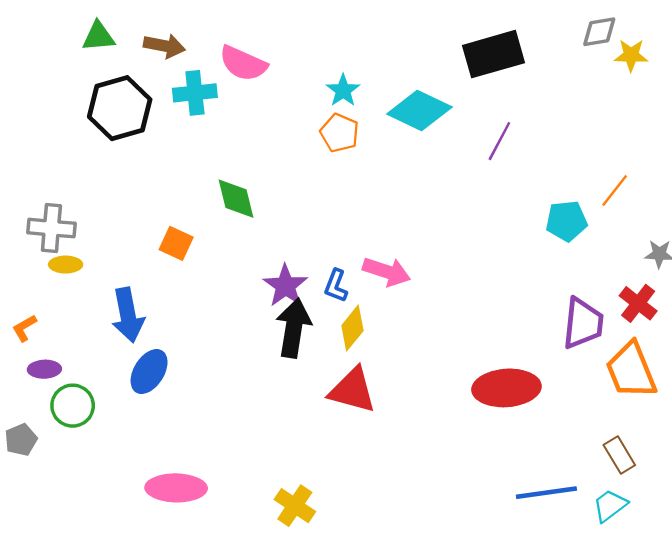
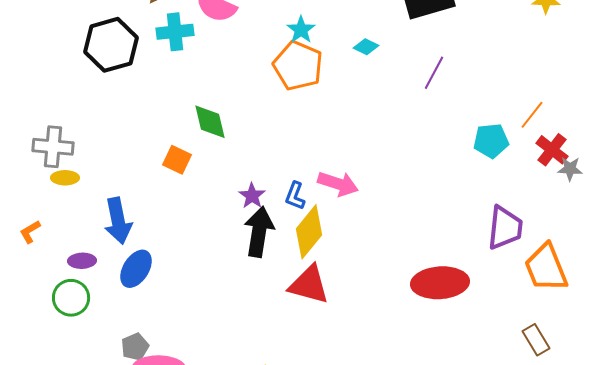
cyan diamond: (419, 111) -> (366, 47), size x0.5
orange pentagon: (340, 133) -> (298, 66), size x1.5
orange square: (176, 243) -> (177, 160), moved
purple star: (285, 286) -> (252, 196), size x0.7
red cross: (638, 303) -> (552, 150), moved
yellow diamond: (352, 328) -> (309, 232), size x1.4
purple ellipse: (44, 369) -> (82, 261), moved
gray pentagon: (21, 440) -> (135, 347), moved

